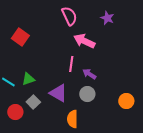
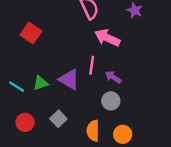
purple triangle: (58, 93) -> (69, 79), moved
orange circle: (126, 101) -> (123, 134), moved
gray square: (33, 102) -> (58, 119), moved

